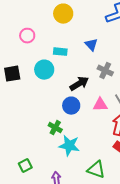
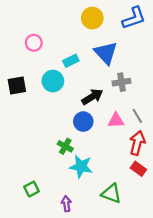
yellow circle: (63, 14) -> (92, 18), moved
blue triangle: (91, 45) -> (106, 53), size x1.6
cyan rectangle: (60, 52) -> (71, 61), turned -32
gray cross: (105, 71) -> (122, 82), turned -35

